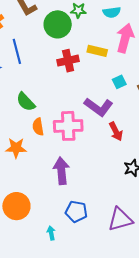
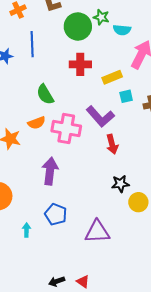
cyan semicircle: (112, 12) -> (122, 30), moved
yellow rectangle: (97, 51) -> (112, 77), moved, turned -48
green semicircle: (26, 102) -> (45, 94), moved
orange semicircle: (38, 127) -> (37, 123), turned -114

